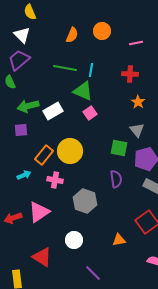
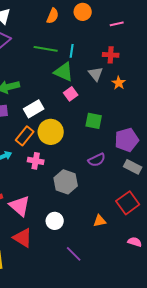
white rectangle: (53, 111) -> (34, 109), moved
gray triangle: (137, 130) -> (96, 74), moved
green square: (119, 148) -> (94, 121), moved
purple semicircle: (116, 179) -> (97, 160), turned 72
pink triangle: (39, 212) -> (20, 206), moved, turned -45

